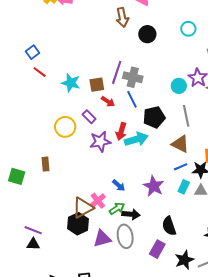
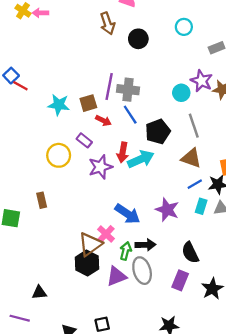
red line: (40, 72) -> (20, 86), moved
blue arrow: (119, 185) -> (127, 214), size x1.6
green arrow: (117, 208) -> (126, 251), moved, turned -35
purple line: (33, 230) -> (20, 318), moved

